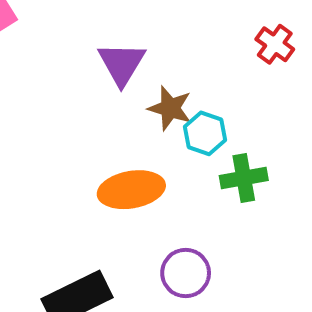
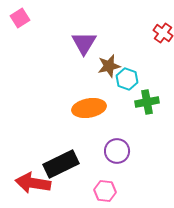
brown star: (170, 108) -> (109, 66), turned -30

